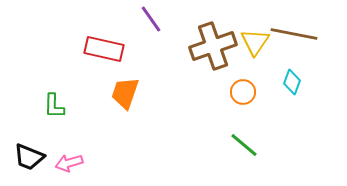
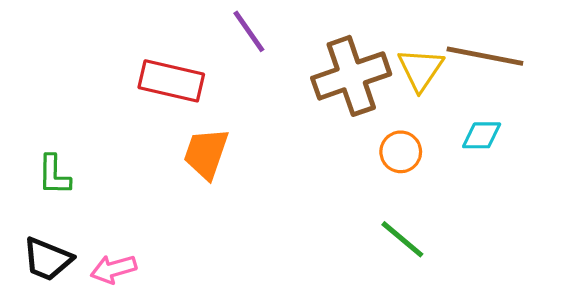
cyan diamond: (292, 82) -> (482, 135), turned 70
green L-shape: (54, 106) -> (54, 175), moved

